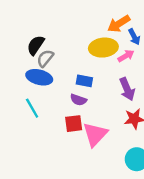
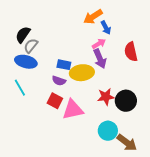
yellow ellipse: (103, 48) -> (82, 73), moved
purple arrow: (127, 89) -> (100, 59), moved
red square: (74, 124) -> (55, 101), turned 35
pink triangle: (95, 134) -> (73, 110), turned 35

